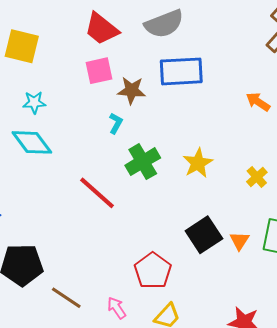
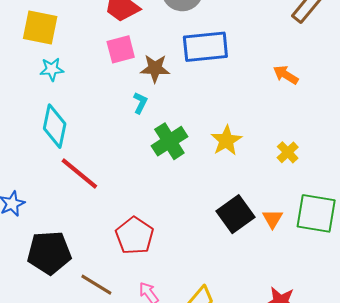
cyan star: (34, 102) -> (52, 69), moved
cyan diamond: (32, 142) -> (55, 126), turned 51
red line: (97, 193) -> (79, 174), moved
red pentagon: (153, 271) -> (135, 236), moved

